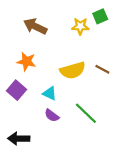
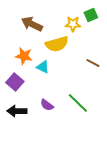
yellow semicircle: (73, 70) -> (57, 44), moved
cyan triangle: (50, 93) -> (43, 67), moved
black arrow: (19, 139) -> (17, 111), moved

